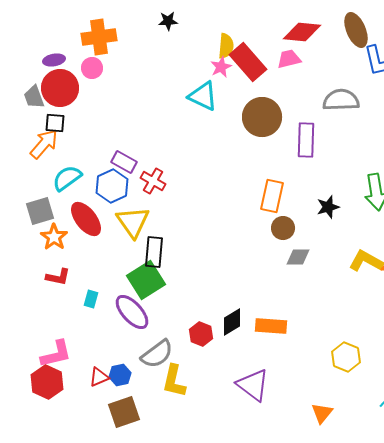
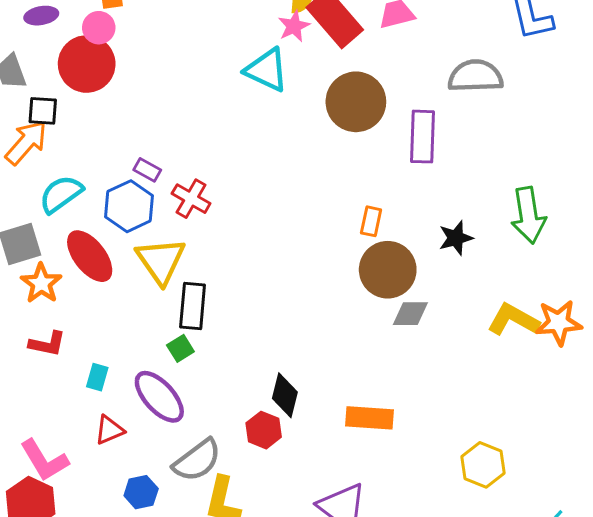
red circle: (60, 88) -> (87, 64), moved
purple rectangle: (124, 162) -> (147, 170), size x0.7
orange rectangle: (272, 196) -> (371, 221), size x0.6
brown circle: (283, 228) -> (388, 270), size x1.6
green square: (146, 280) -> (180, 348), size x0.5
black diamond: (232, 322) -> (285, 395), moved, turned -44
pink L-shape: (56, 354) -> (44, 460), turned 72
red triangle: (99, 377) -> (109, 430), moved

